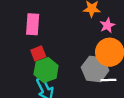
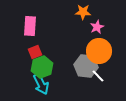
white line: (108, 80) -> (98, 76), turned 48

